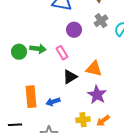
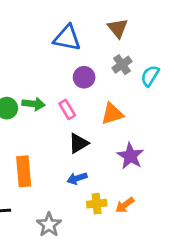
orange triangle: (94, 69) -> (112, 114), moved, turned -30
purple star: (97, 95) -> (130, 156), moved
blue arrow: (53, 102) -> (77, 178), moved

